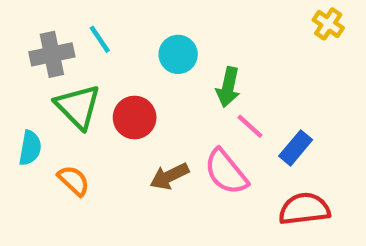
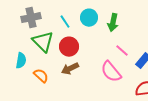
cyan line: (100, 39) -> (65, 22), moved
green arrow: (228, 87) -> (113, 23), moved
brown arrow: (169, 176) -> (70, 69), moved

